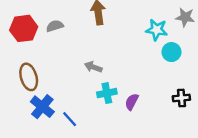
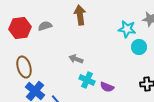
cyan cross: (107, 93) -> (87, 80), turned 35
purple semicircle: (132, 102) -> (107, 87), turned -96

